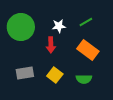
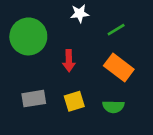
white star: (59, 26) -> (80, 14), moved
yellow square: (55, 75) -> (74, 101), turned 35

